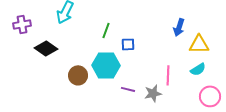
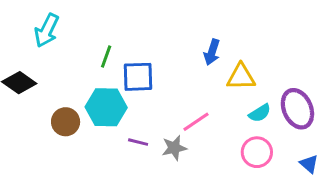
blue square: (128, 44) -> (138, 77), size x1.6
cyan semicircle: (198, 69) -> (260, 113), moved
pink line: (168, 75) -> (196, 122), turned 54

